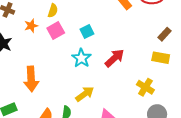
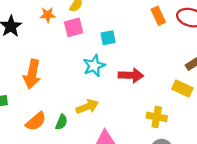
red arrow: (115, 58) -> (131, 75), turned 30
yellow cross: (145, 87) -> (157, 117), turned -36

